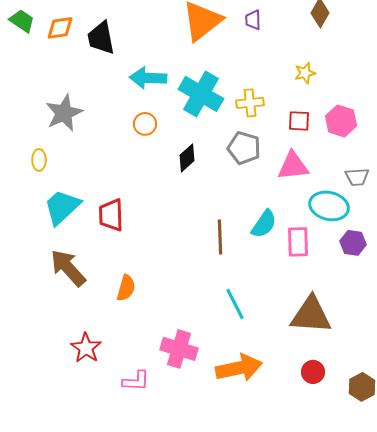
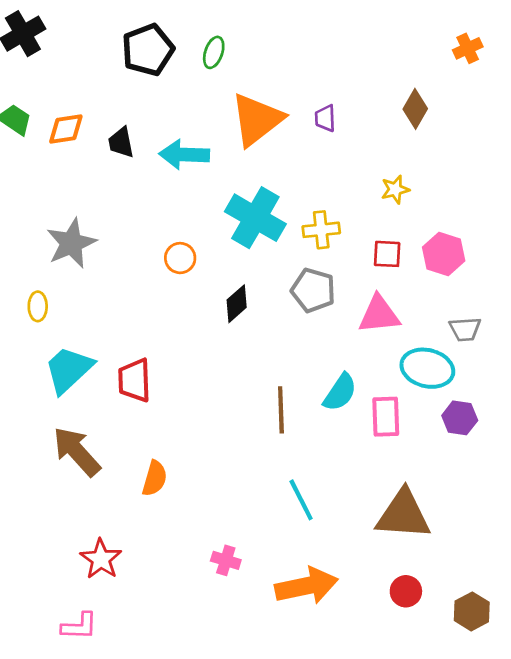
black trapezoid: (101, 38) -> (121, 142), size x0.7
cyan arrow: (148, 78) -> (184, 155), moved
pink cross: (179, 349) -> (226, 560), size x0.6
pink L-shape: (136, 381) -> (79, 626), moved

